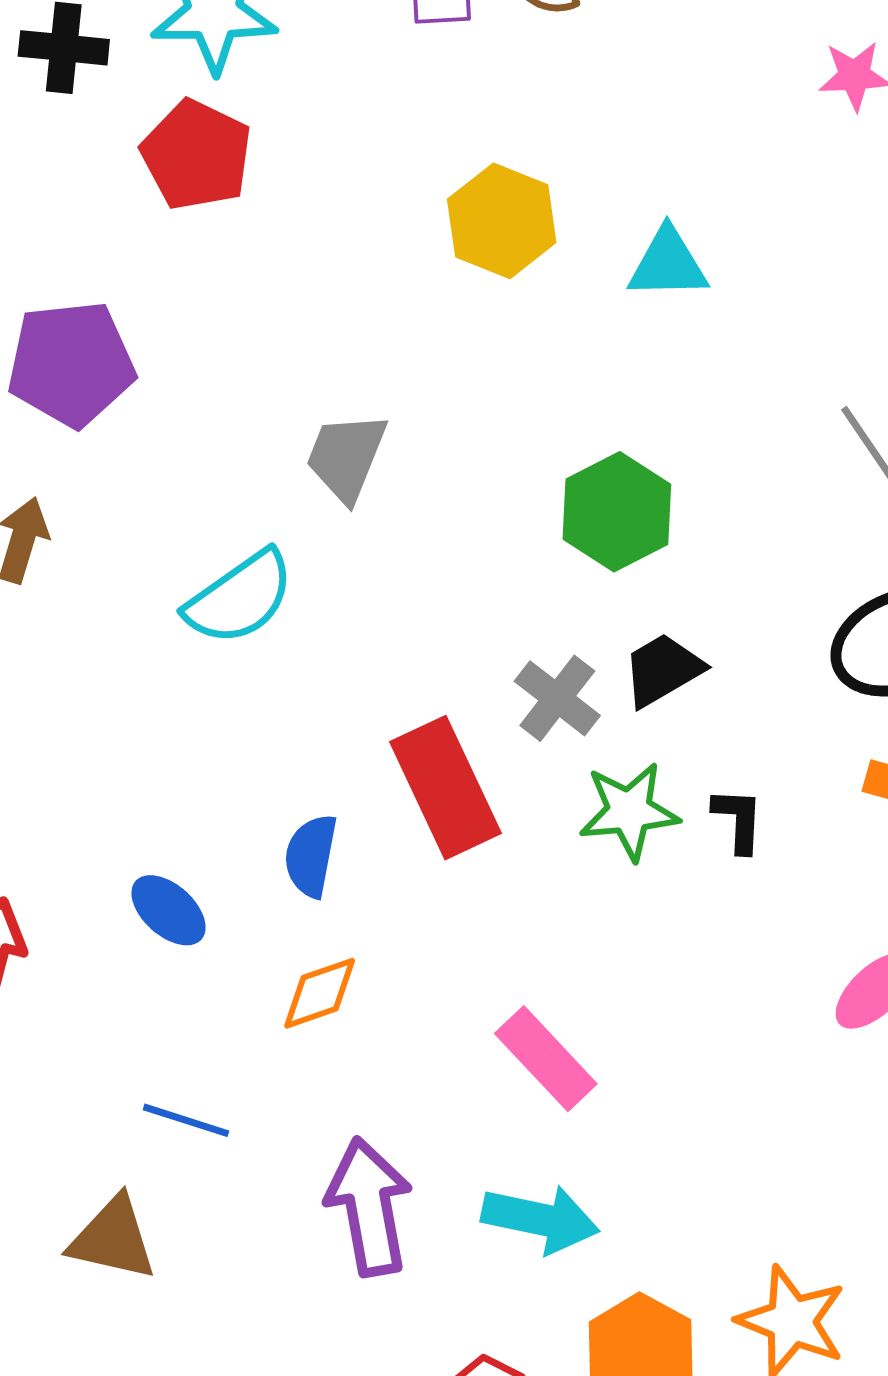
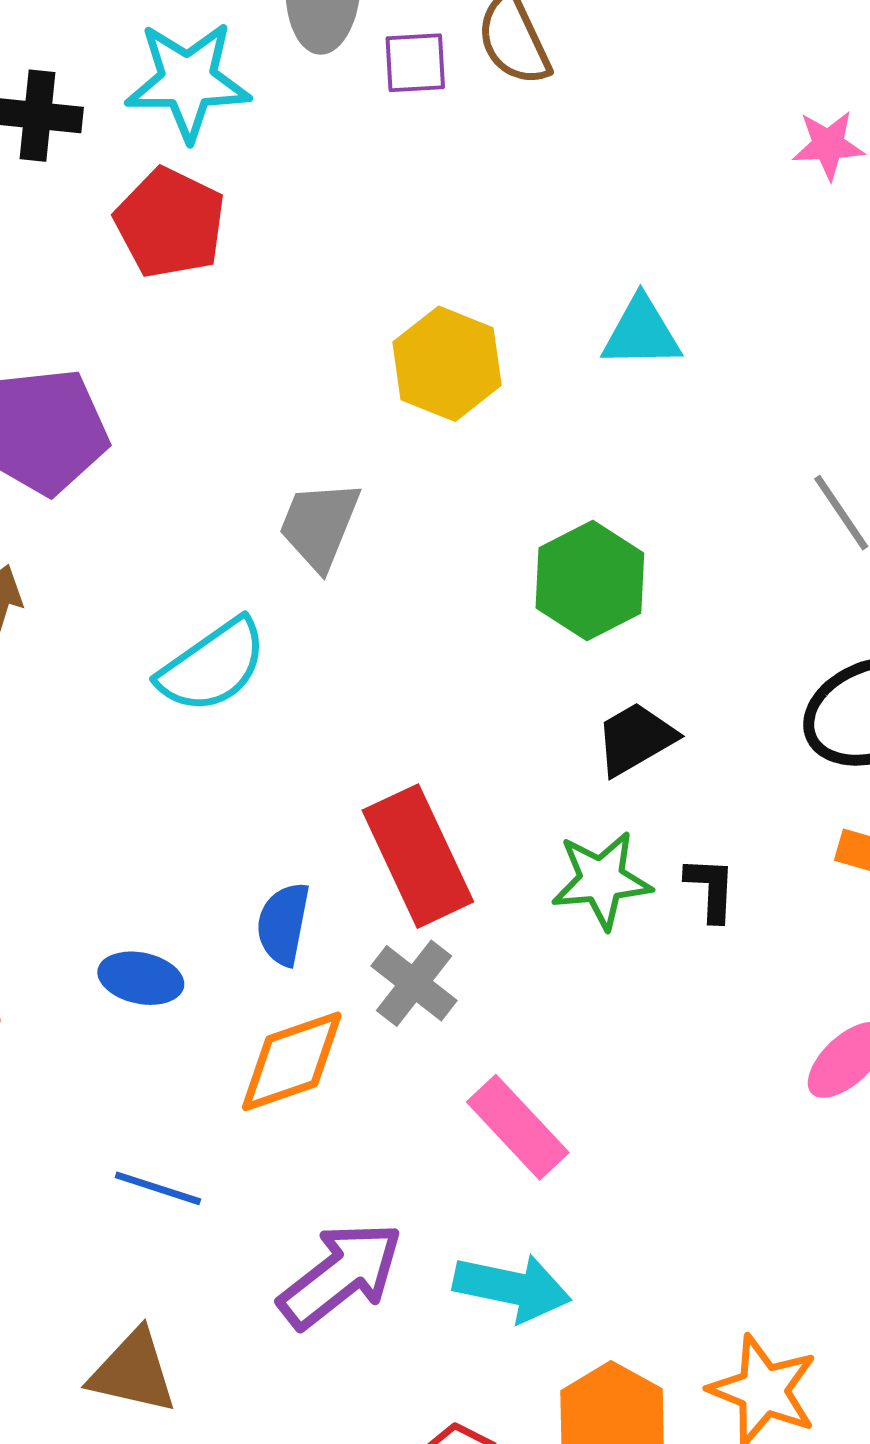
yellow hexagon: (502, 221) -> (447, 364), moved
gray cross: (557, 698) -> (414, 983), moved
blue ellipse: (169, 910) -> (141, 978), turned -30
orange diamond: (320, 993) -> (292, 1061), size x1.4
purple arrow: (369, 1207) -> (341, 1275), turned 62
brown triangle: (113, 1239) -> (133, 1372), moved

